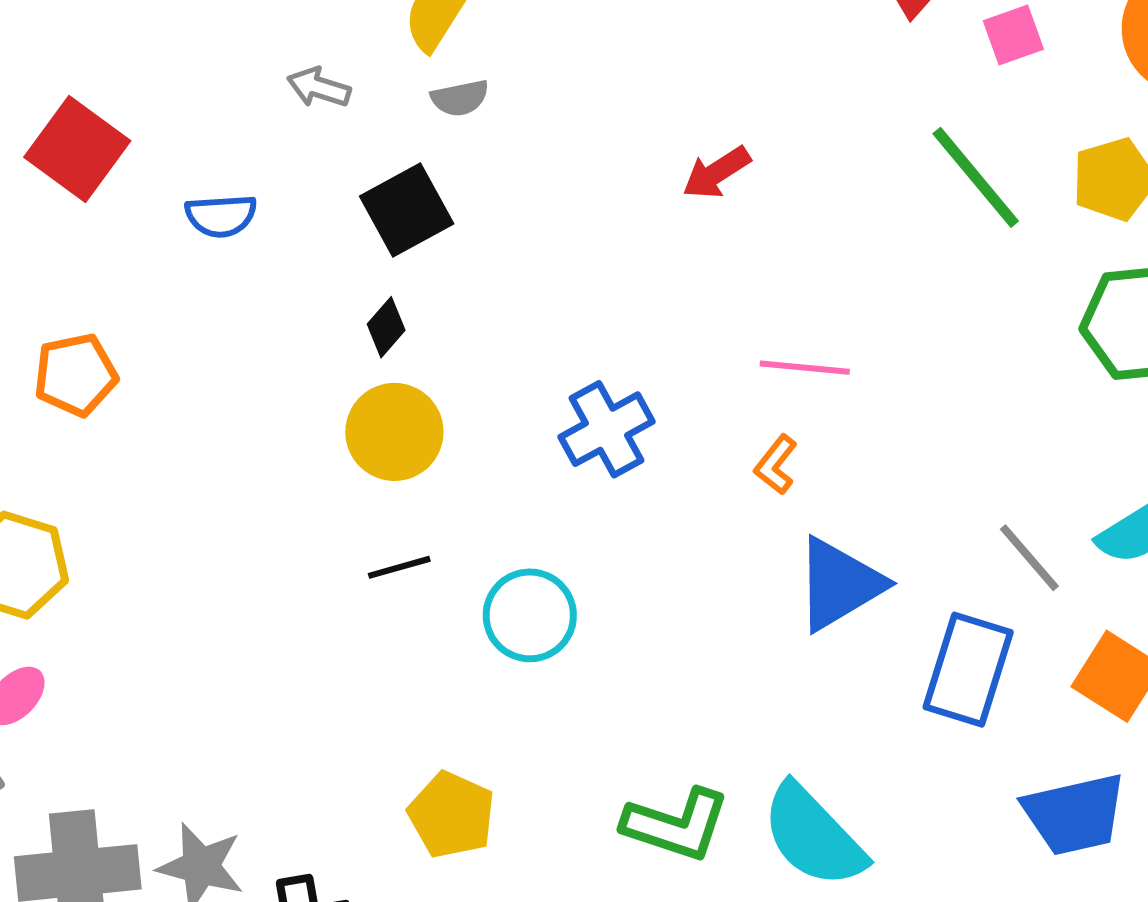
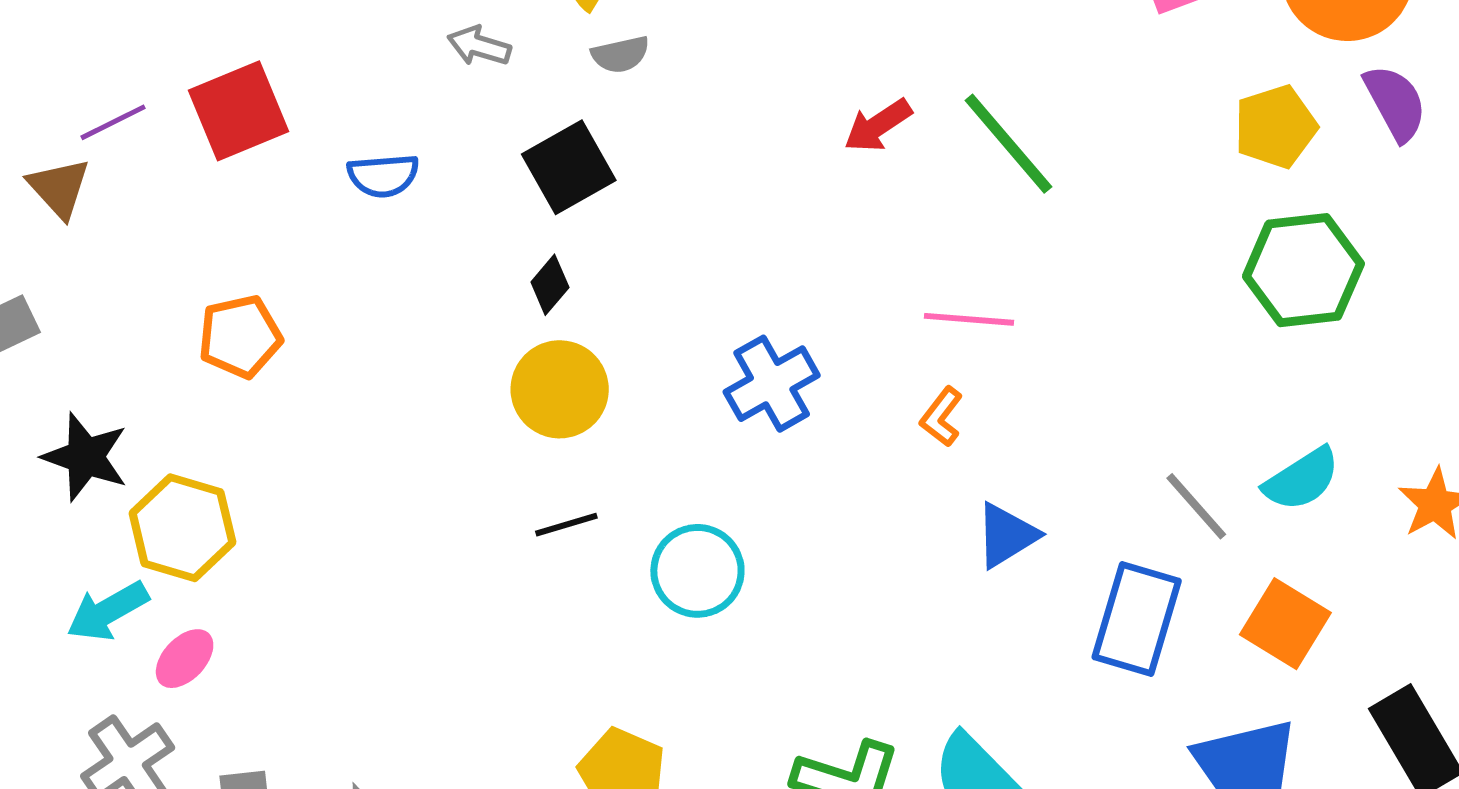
red square: (77, 149) -> (239, 111), turned 32
green line: (976, 177) -> (1008, 144), moved
blue triangle: (839, 584) -> (1006, 535), size x0.7

